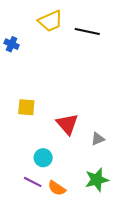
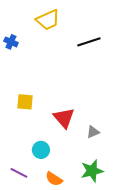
black line: (87, 32) -> (89, 42), moved, turned -30
purple line: (33, 182) -> (19, 173), moved

